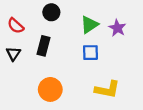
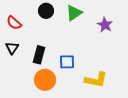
green triangle: (89, 25) -> (74, 13), moved
black rectangle: (44, 46) -> (39, 55), moved
blue square: (91, 53) -> (67, 62), moved

